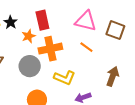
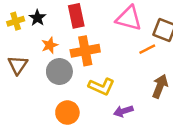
orange star: (29, 36) -> (50, 45), moved
orange line: (86, 47) -> (147, 49), moved, turned -64

